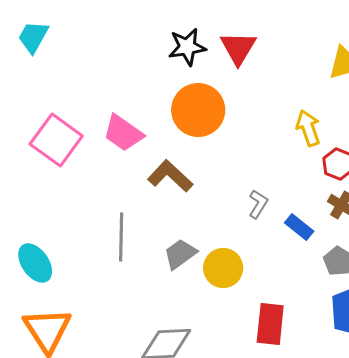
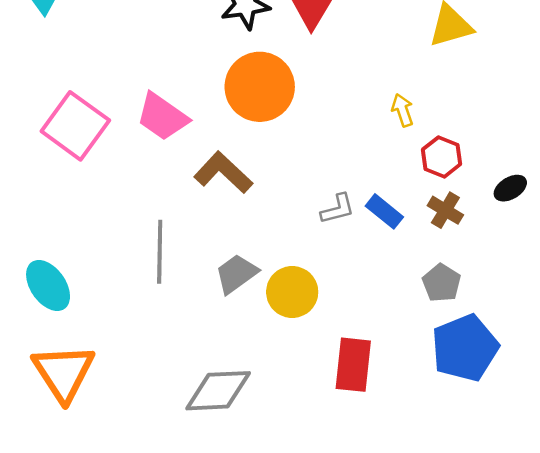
yellow arrow: (308, 128) -> (403, 110), size x0.7
gray L-shape: (258, 204) -> (338, 209), turned 44
blue rectangle: (299, 227) -> (384, 211), moved

